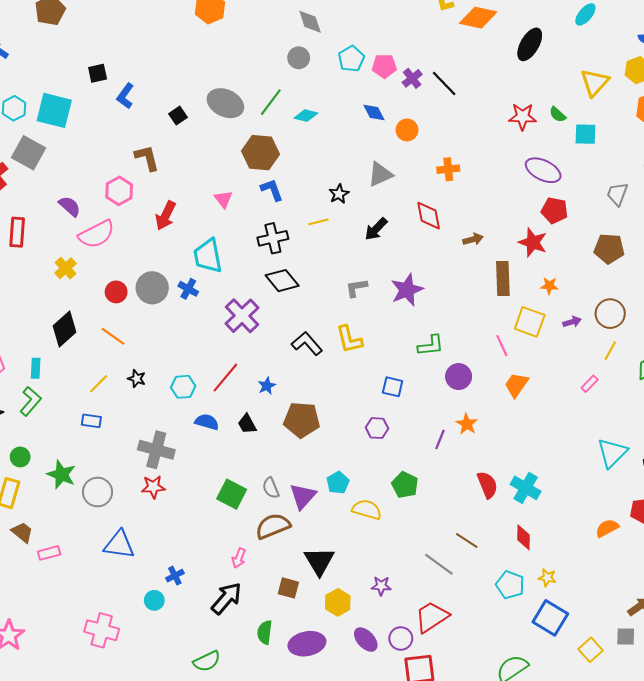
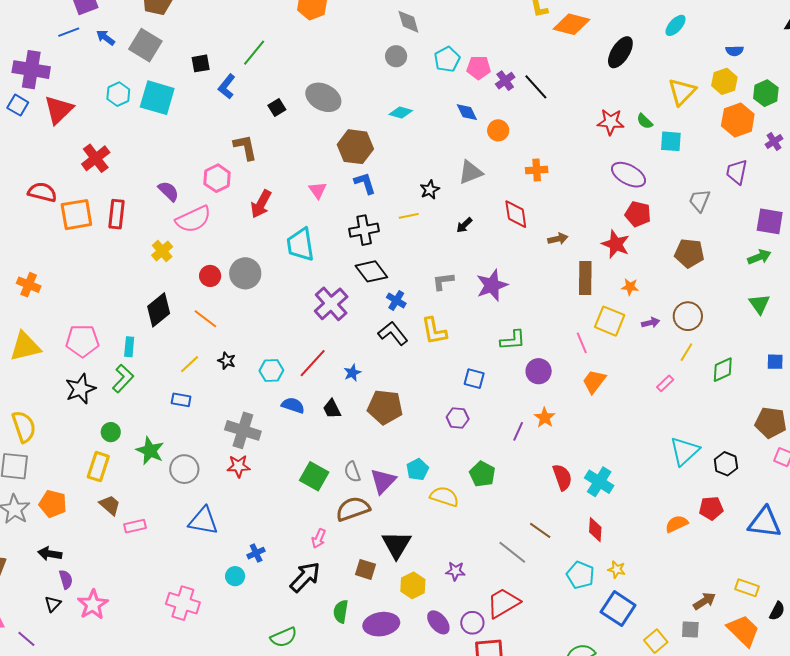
green line: (271, 102) -> (254, 53), moved
gray square: (28, 153) -> (145, 45), moved
black arrow: (376, 229) -> (464, 225), size x0.7
blue cross: (188, 289) -> (396, 300), moved

